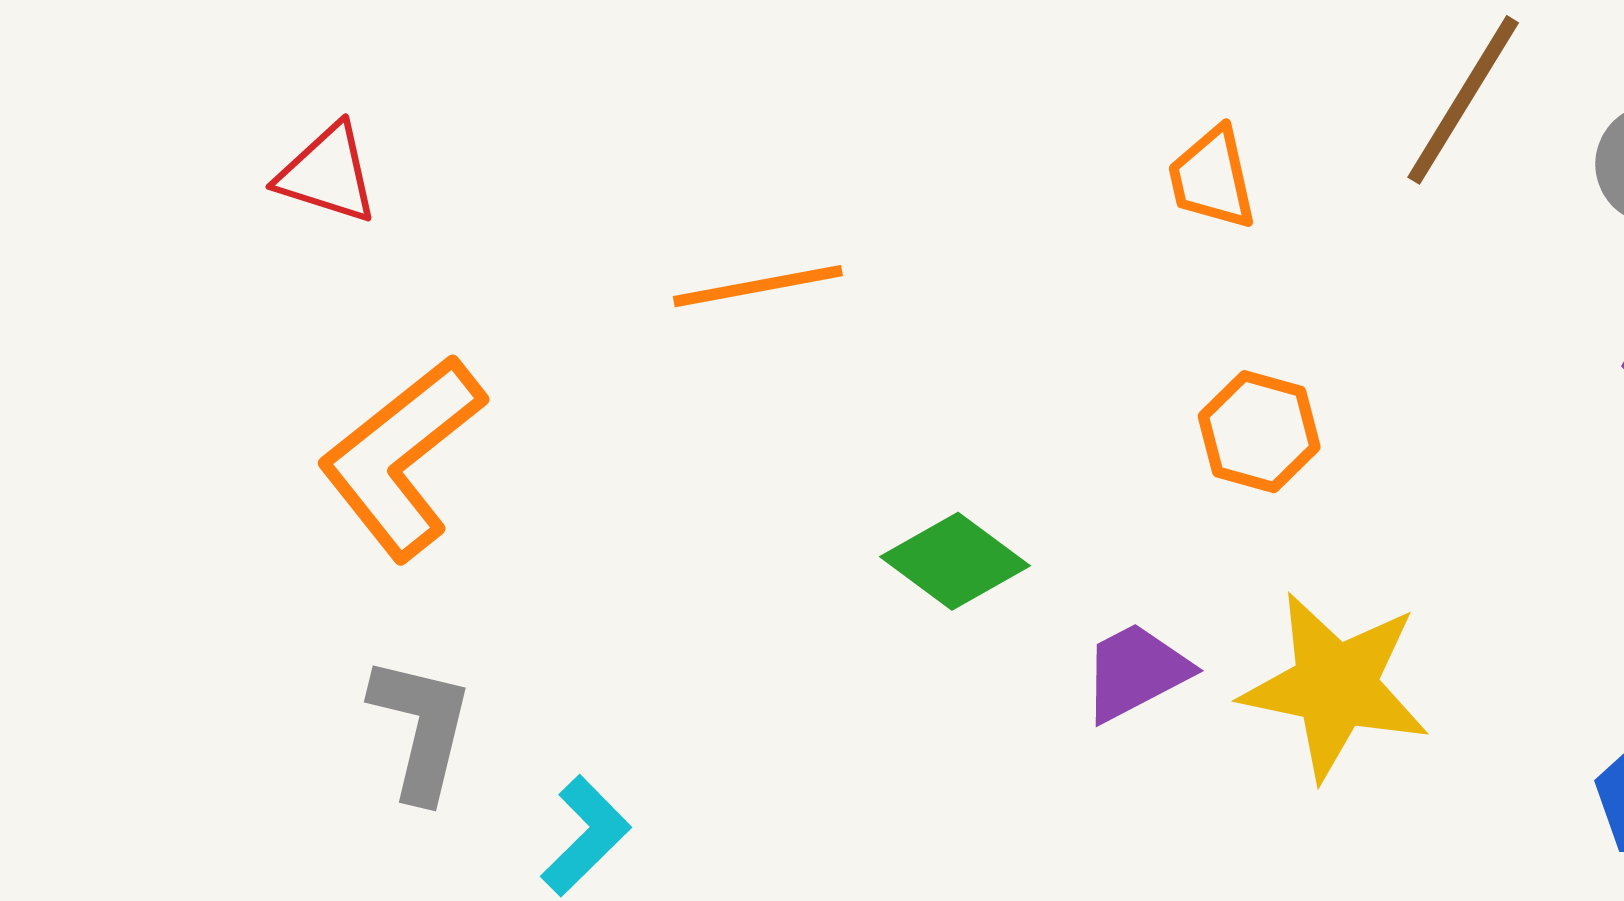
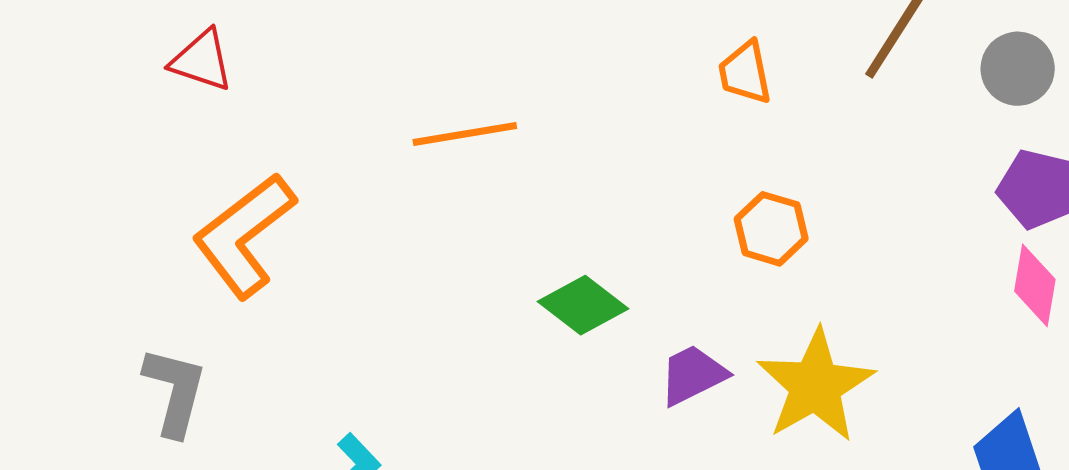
yellow star: (1335, 686) -> (815, 386), turned 30
gray L-shape: (421, 728) -> (175, 391), moved

